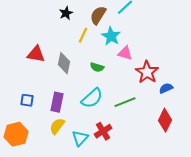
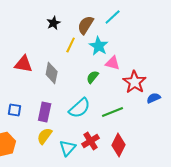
green semicircle: (97, 67) -> (93, 77), moved, turned 112
red diamond: (165, 120) -> (119, 145), moved

